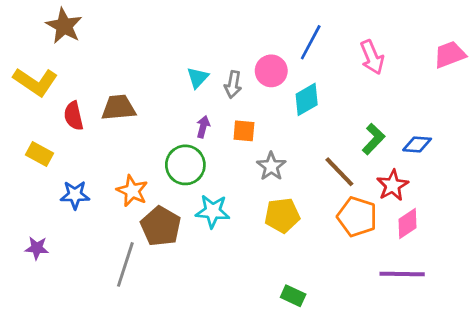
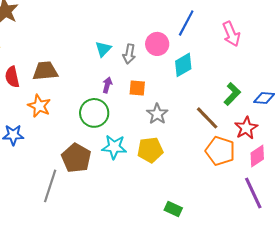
orange star: (132, 191) -> (39, 106), moved
yellow pentagon: (282, 215) -> (150, 150), moved
purple line: (402, 274) -> (253, 193), turned 64

